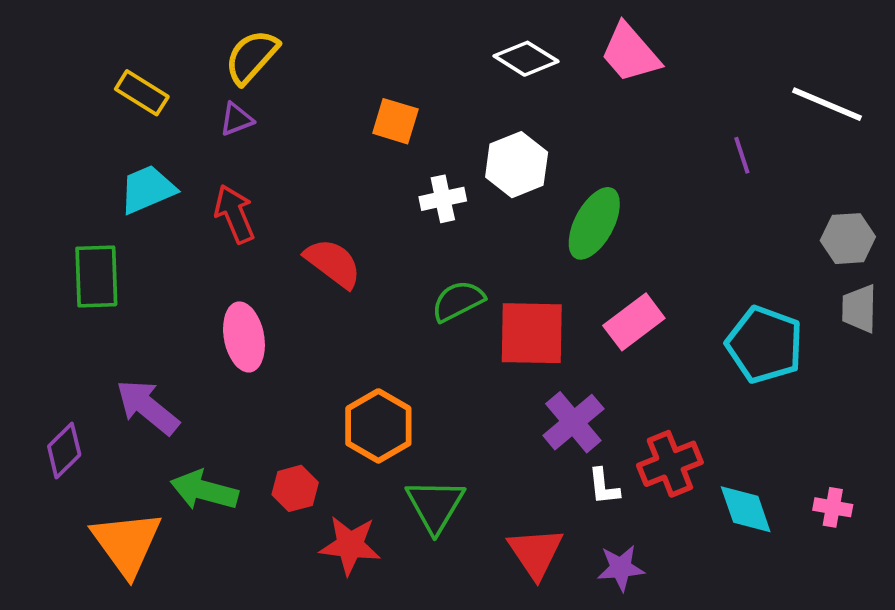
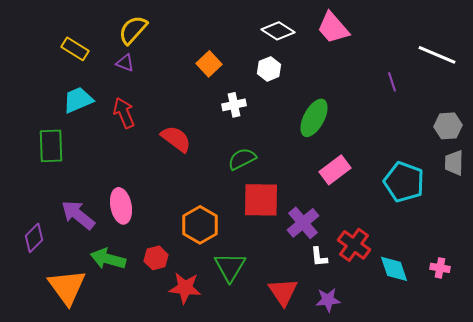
purple triangle: (236, 119) -> (125, 63), turned 42
orange square: (395, 121) -> (209, 64), turned 30
white hexagon: (517, 165) -> (269, 69), moved, size x0.7
red square: (532, 333) -> (261, 200), moved
pink ellipse: (244, 337) -> (121, 206), moved
red cross: (670, 464) -> (354, 245), turned -32

